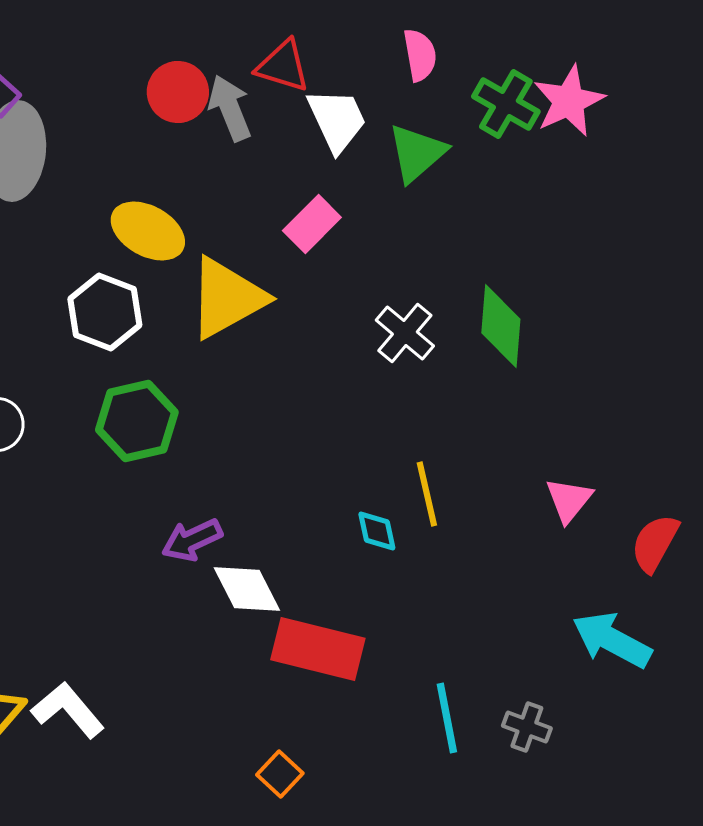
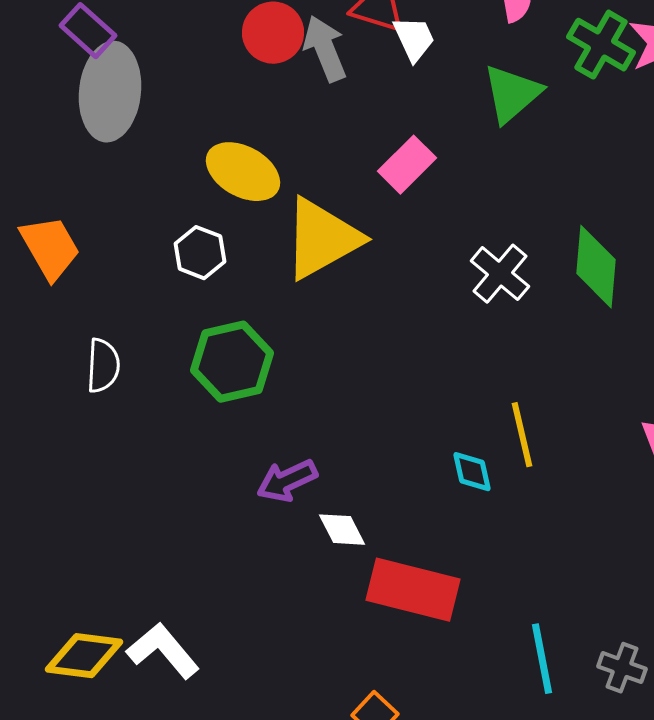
white trapezoid: (337, 120) -> (414, 39), moved, size x0.7
white hexagon: (105, 312) -> (200, 253), size x0.7
white diamond: (247, 589) -> (342, 530), size x0.7

